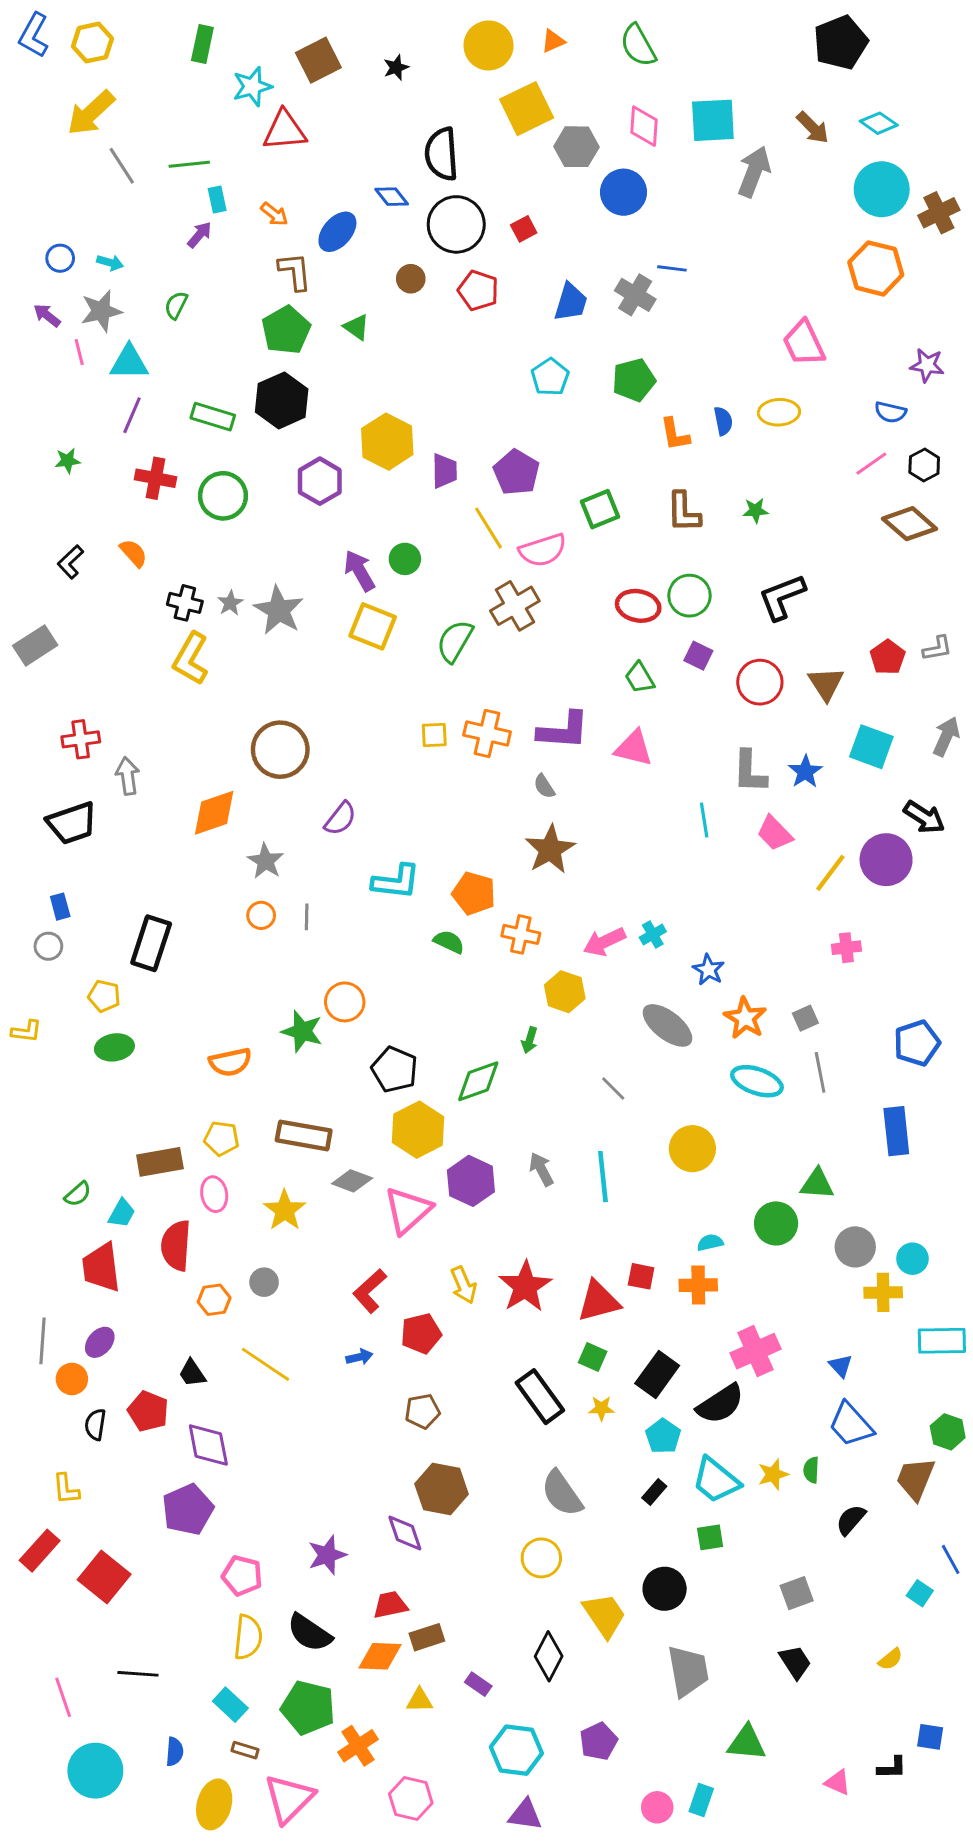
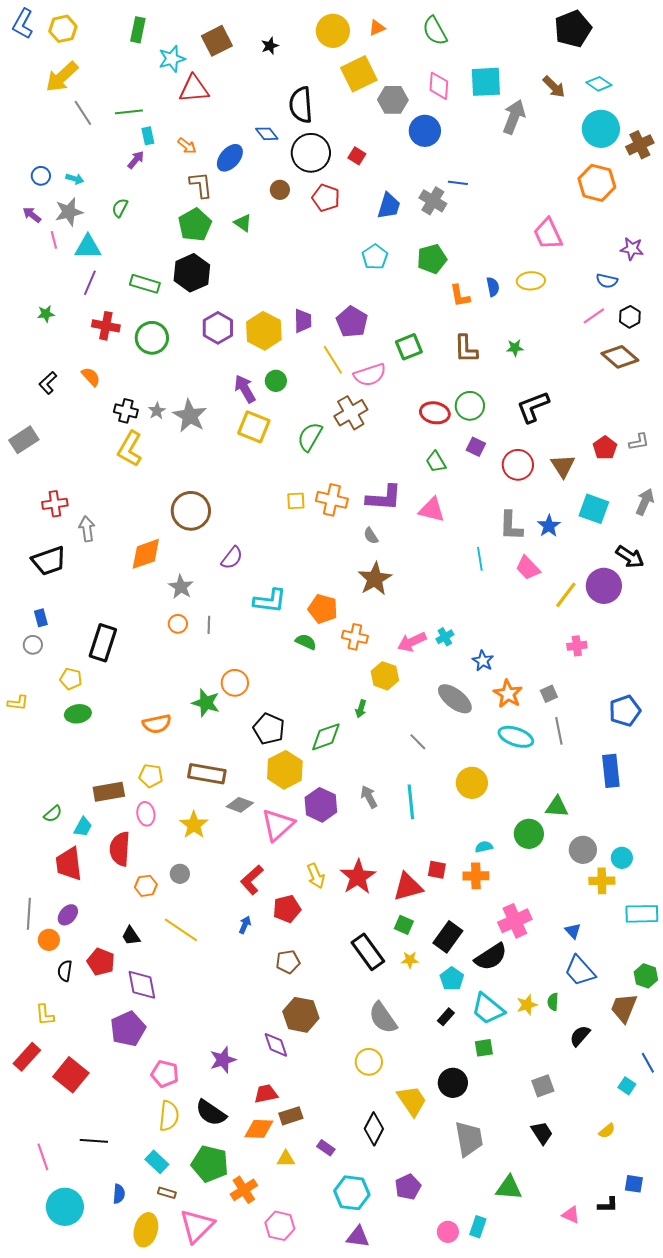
red square: (524, 229) -> (357, 156), turned -30
yellow hexagon: (387, 442) -> (264, 331), moved
blue arrow: (359, 1357) -> (245, 925), turned -54

